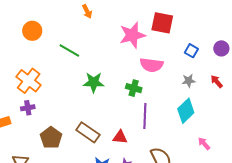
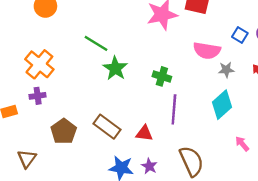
green line: (69, 51) -> (96, 43), moved
blue square: (191, 51) -> (240, 35), moved
pink semicircle: (151, 65) -> (207, 51), moved
green star: (94, 82) -> (115, 68), turned 30

